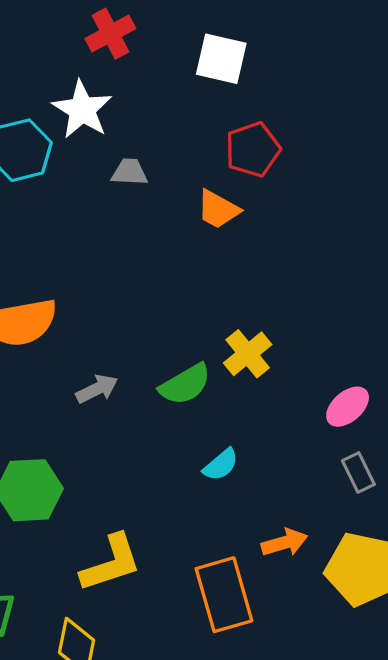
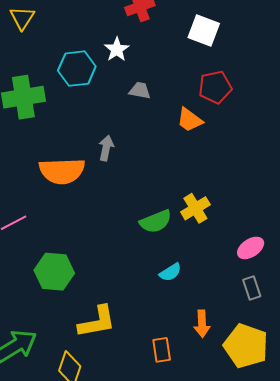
white star: (82, 110) -> (117, 49), size x0.7
gray arrow: (97, 389) -> (106, 148), moved, turned -60
orange arrow: (284, 543) -> (202, 324), turned 96
orange rectangle: (224, 595) -> (162, 350), size x0.6

